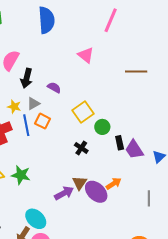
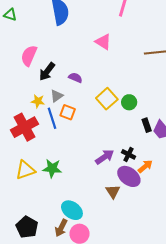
black arrow: (27, 78) -> (47, 72), turned 30
green circle: (102, 127) -> (129, 102), moved
black cross: (81, 148) -> (128, 154), moved
brown triangle: (80, 183) -> (113, 191), moved
purple arrow: (64, 193) -> (105, 157), moved

